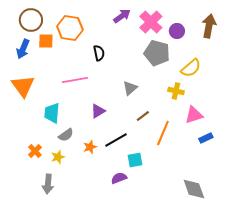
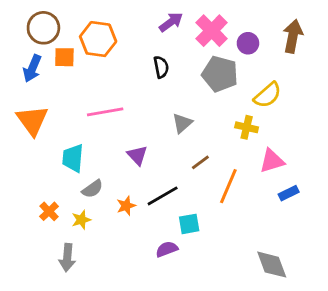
black semicircle: (99, 53) -> (161, 67), moved
purple triangle: (98, 111) -> (137, 155), turned -42

